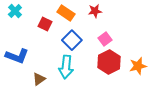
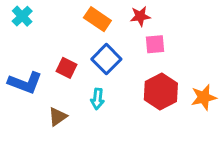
red square: (45, 24) -> (66, 68), moved
pink square: (105, 39) -> (155, 44), moved, turned 32
cyan arrow: (66, 67) -> (97, 99), size x0.6

